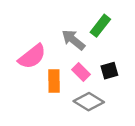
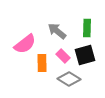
green rectangle: (100, 26) -> (87, 28), moved, turned -36
black square: (109, 71) -> (85, 55), size x1.5

